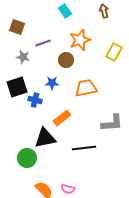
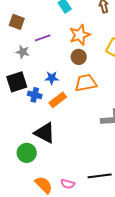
brown circle: (66, 60) -> (79, 57), moved
orange rectangle: (62, 118) -> (58, 100), moved
black triangle: (45, 138) -> (45, 133), turned 40
black line: (84, 148) -> (100, 176), moved

